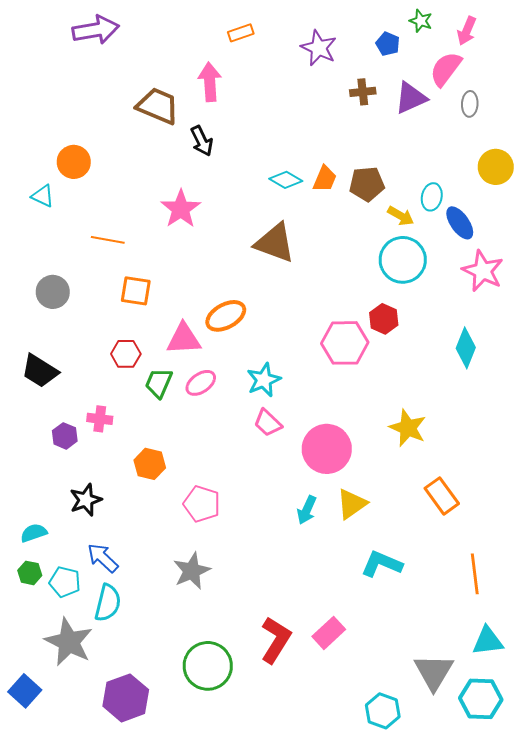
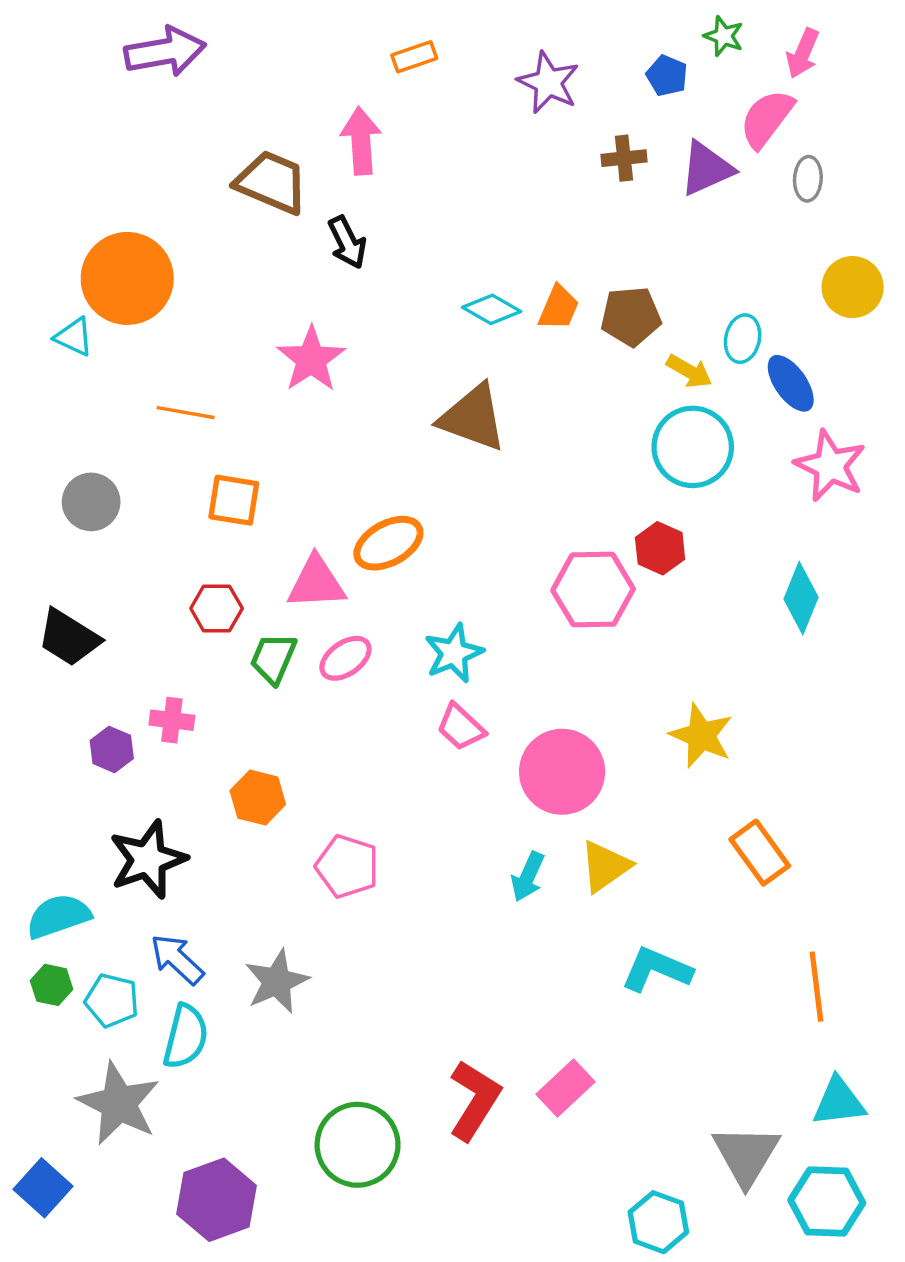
orange circle: (74, 162) -> (127, 278), size x1.6
black star: (86, 500) -> (148, 859), size x1.4
cyan semicircle: (34, 533) -> (58, 916), size x1.4
gray star: (192, 571) -> (277, 981), moved

